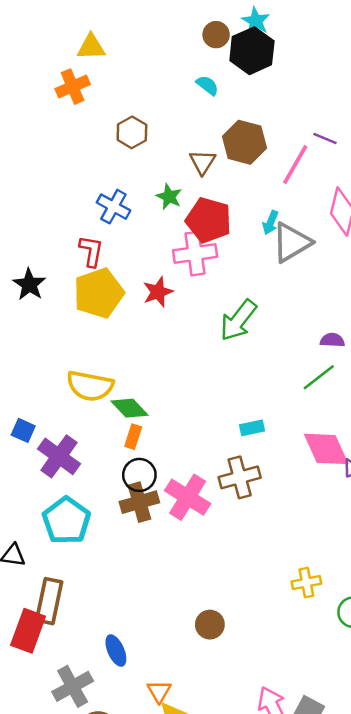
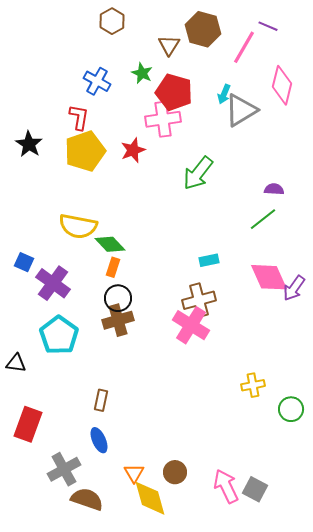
pink cross: (188, 497) -> (191, 325), moved
brown rectangle: (49, 601) -> (101, 400), moved, size x0.6
brown circle: (210, 625) -> (175, 472), moved

